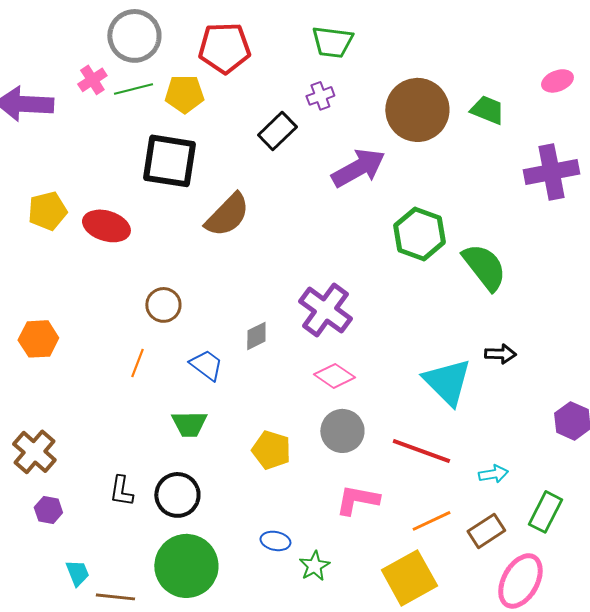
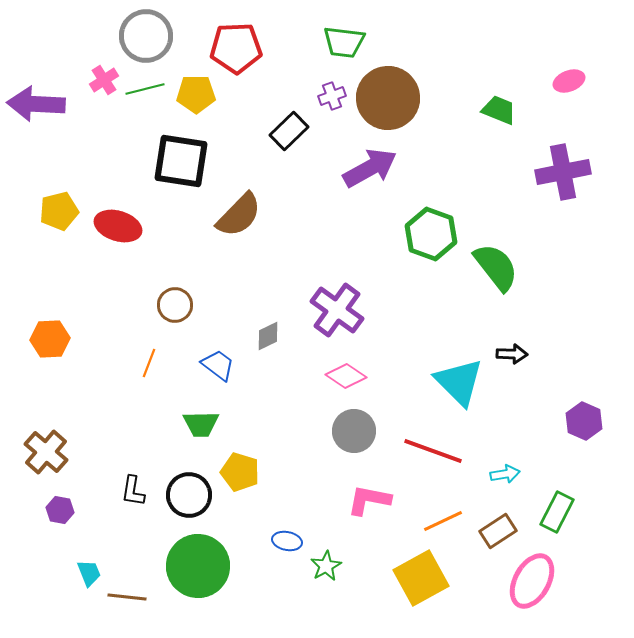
brown circle: (417, 110) -> (388, 98), moved
yellow pentagon: (271, 450) -> (240, 472), moved

